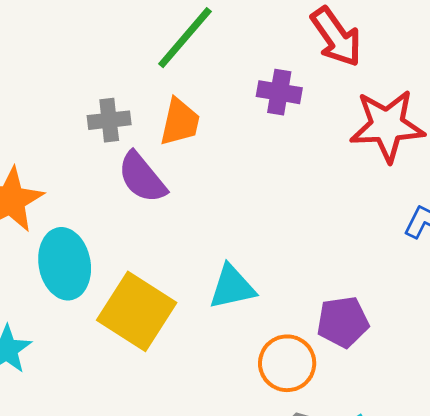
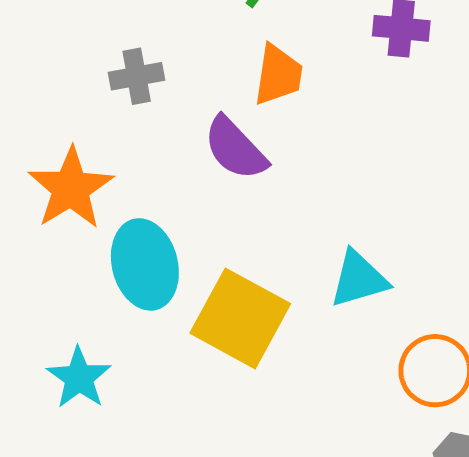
gray cross: (109, 120) -> (137, 76), moved

